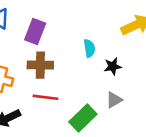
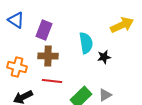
cyan semicircle: (89, 48) -> (86, 43), size x1.5
gray triangle: (114, 100) -> (105, 95), moved

